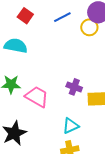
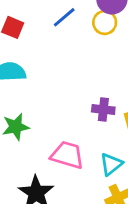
pink trapezoid: (37, 97) -> (67, 155), moved

